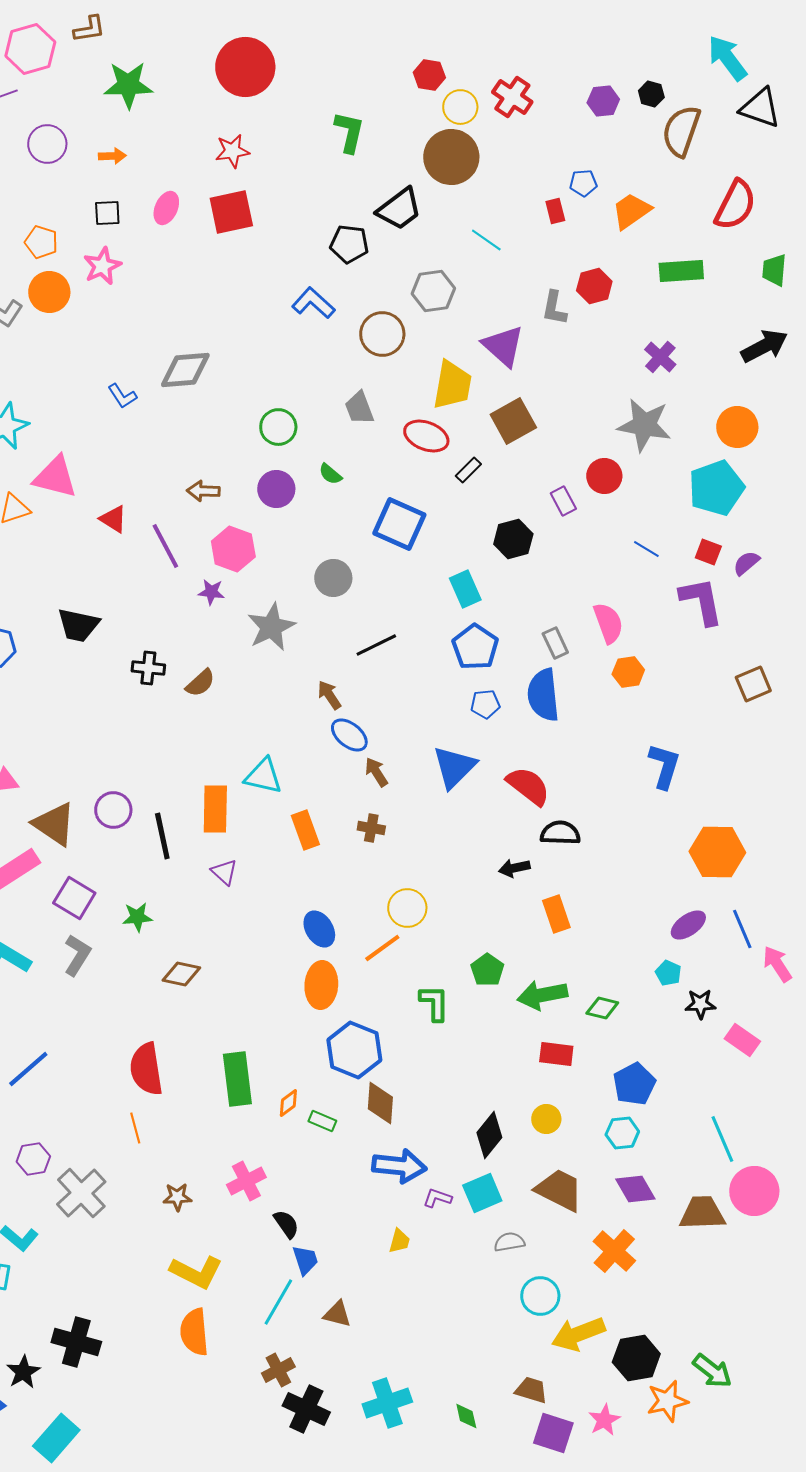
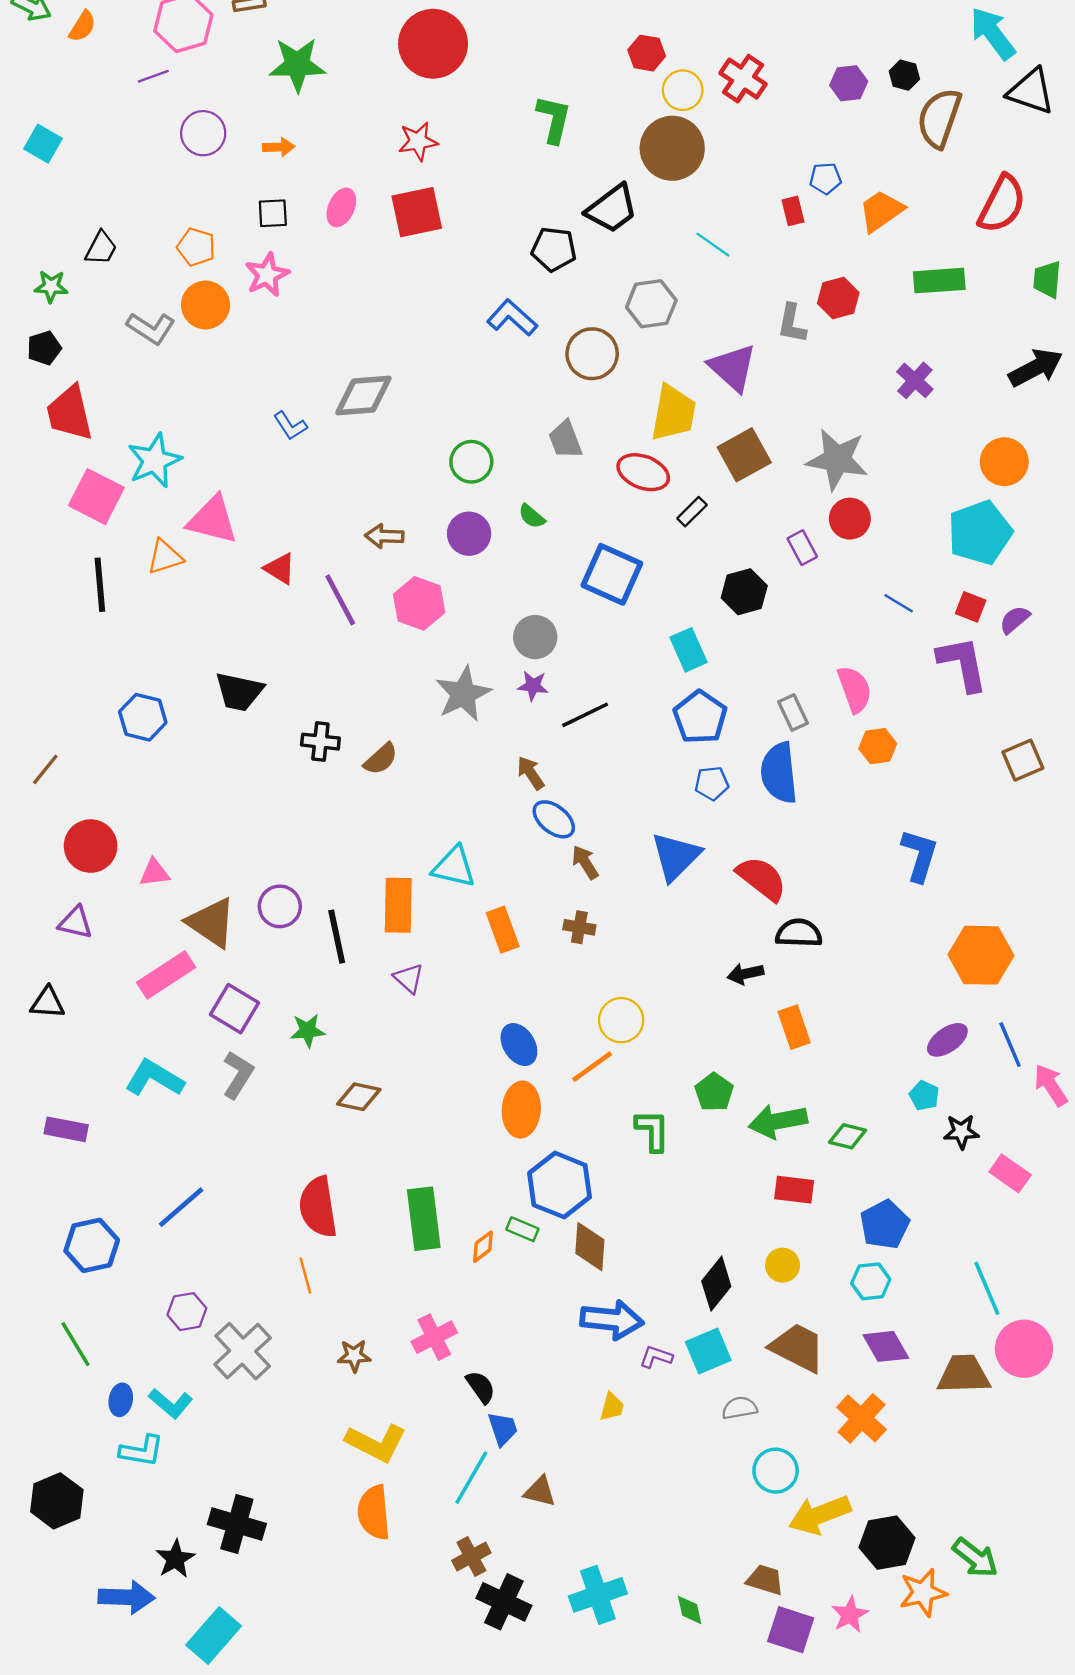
gray star: (644, 425) -> (837, 459), moved
purple star: (211, 592) -> (533, 686), moved
green rectangle: (322, 1121) -> (522, 1229), moved

